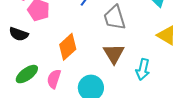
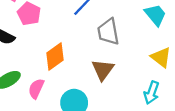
cyan arrow: (143, 69) -> (151, 93), moved

